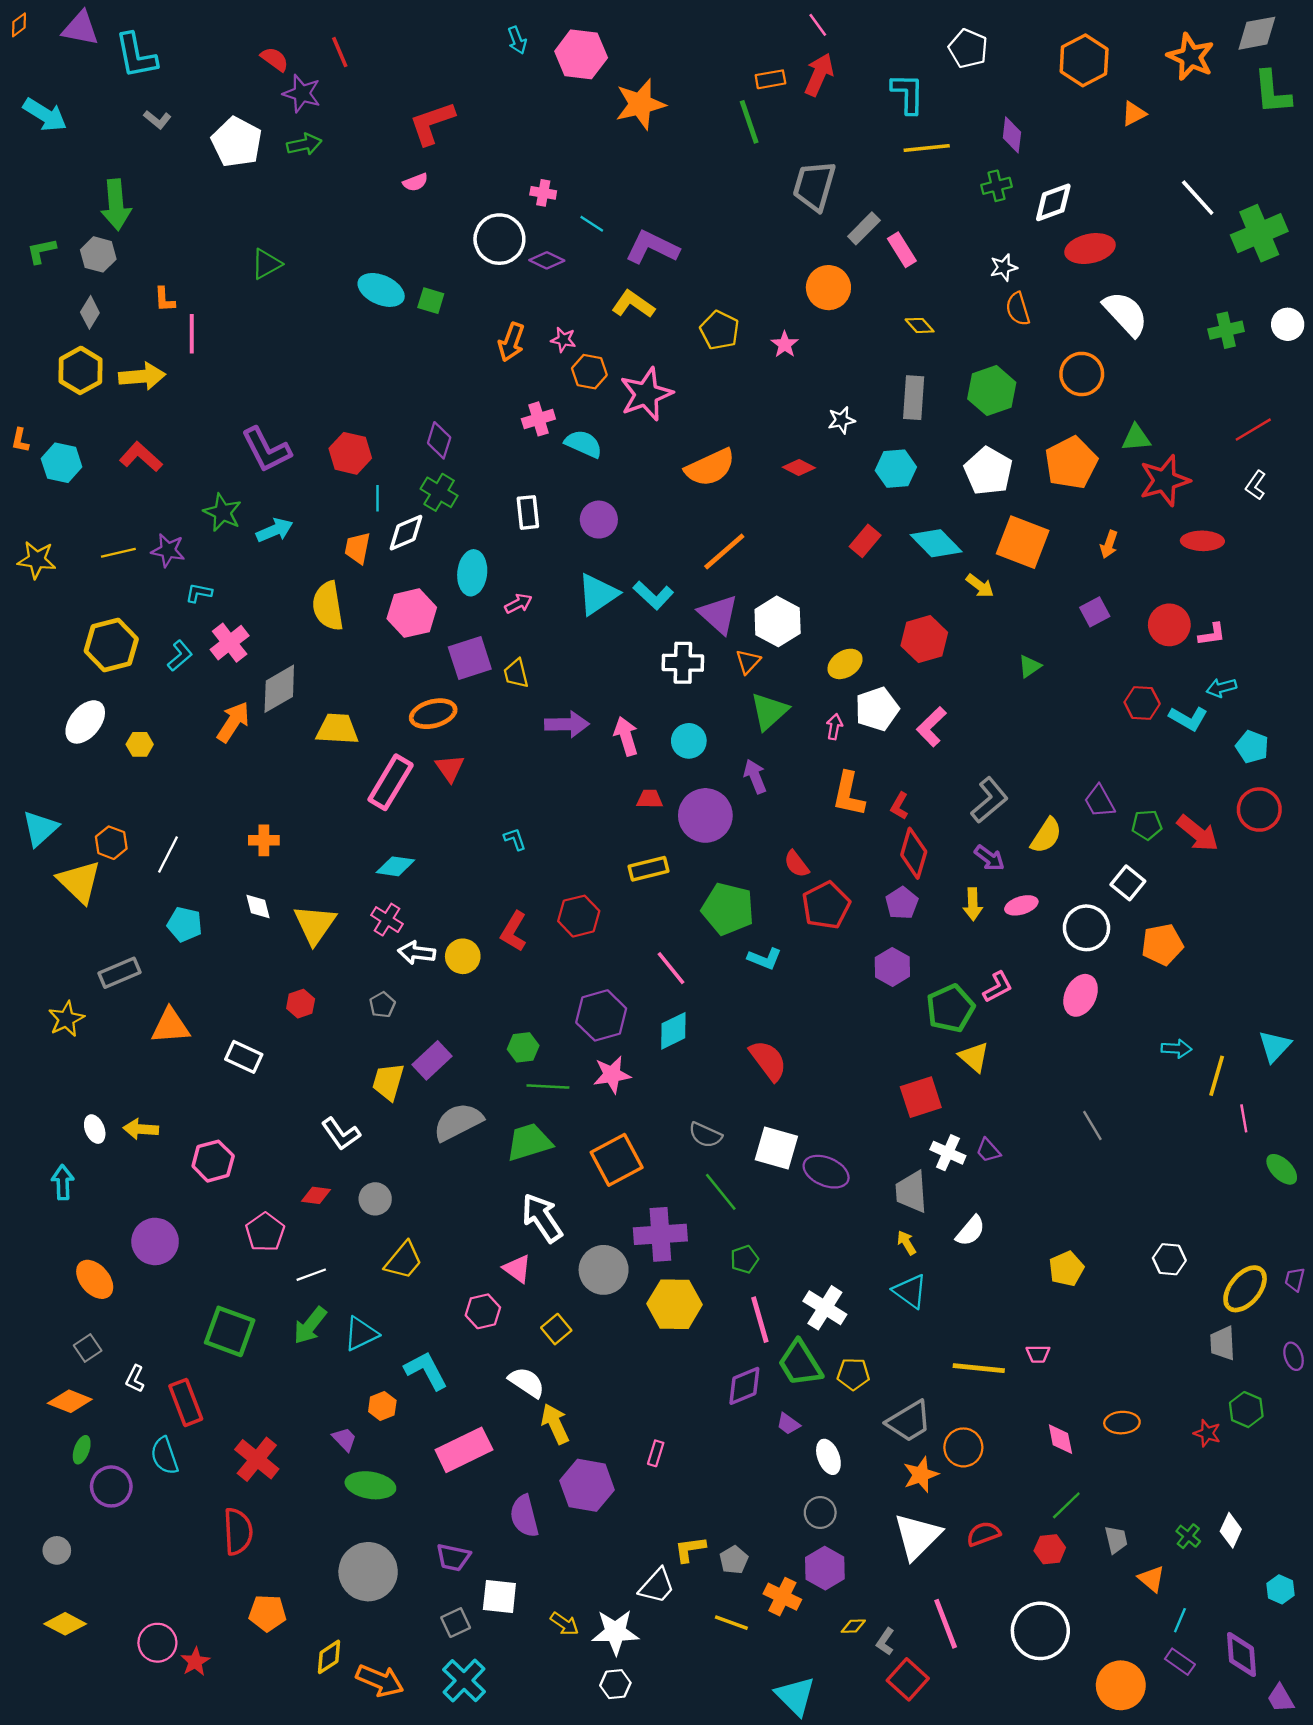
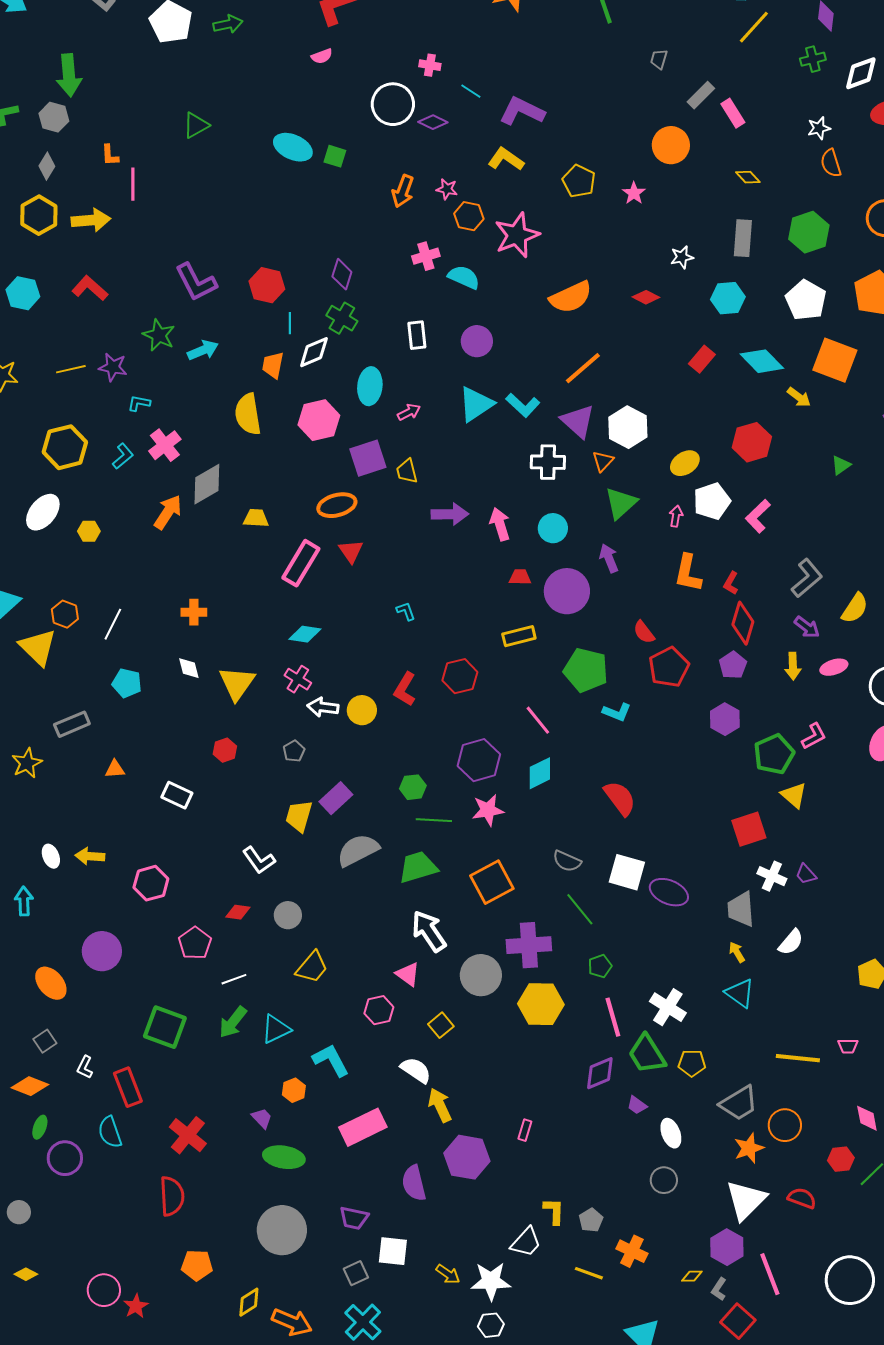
yellow line: (927, 148) -> (754, 27), turned -42
gray trapezoid: (814, 186) -> (659, 59), size x0.5
yellow trapezoid: (337, 729) -> (256, 518), size x0.7
orange triangle: (170, 1026) -> (115, 769), size x0.6
red semicircle: (983, 1534) -> (802, 1198), turned 40
yellow L-shape: (690, 1549) -> (554, 1211), turned 100
red hexagon: (1050, 1549) -> (841, 1159), moved
purple hexagon: (825, 1568) -> (727, 1247), moved
yellow diamond: (65, 1624) -> (26, 1274), size x0.7

